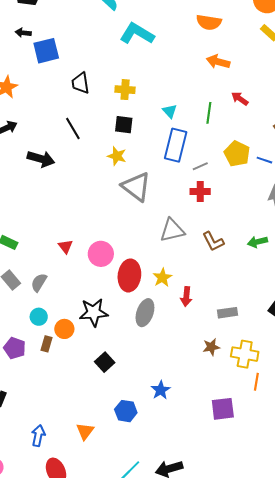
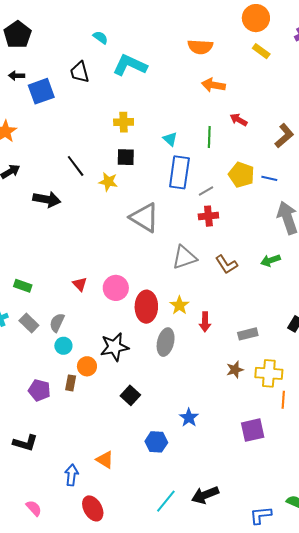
black trapezoid: (80, 83) -> (80, 72), moved
yellow star: (117, 156) -> (108, 182), moved
cyan circle: (39, 317) -> (63, 346), moved
orange triangle: (85, 431) -> (105, 460), moved, turned -30

